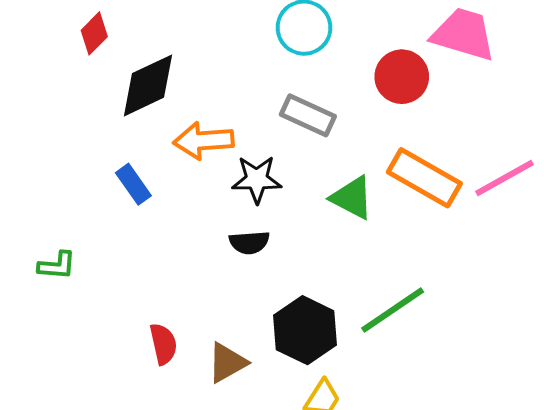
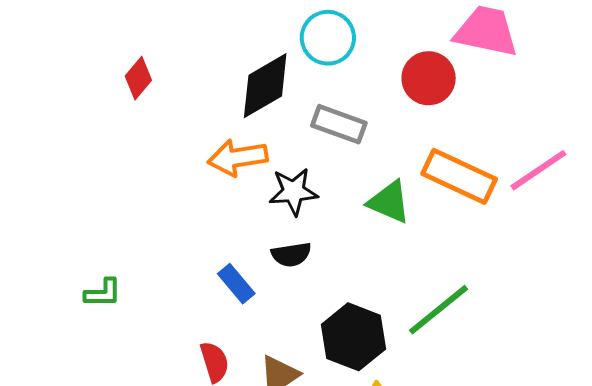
red diamond: (94, 33) -> (138, 78), moved
black diamond: (148, 85) -> (265, 86), moved
blue rectangle: (133, 184) -> (236, 284), moved

